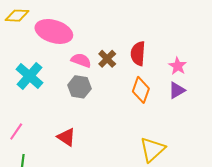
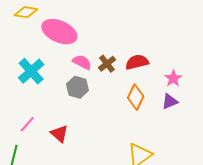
red semicircle: (138, 54) -> (137, 62), turned 65
pink line: (16, 132) -> (27, 124), moved

